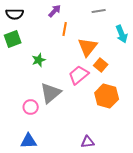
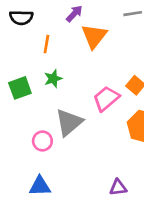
orange line: (65, 29) -> (46, 44), moved
green square: (13, 39) -> (20, 88), moved
orange triangle: (88, 47) -> (94, 36), moved

